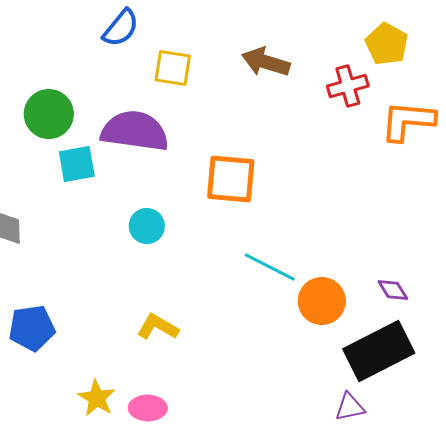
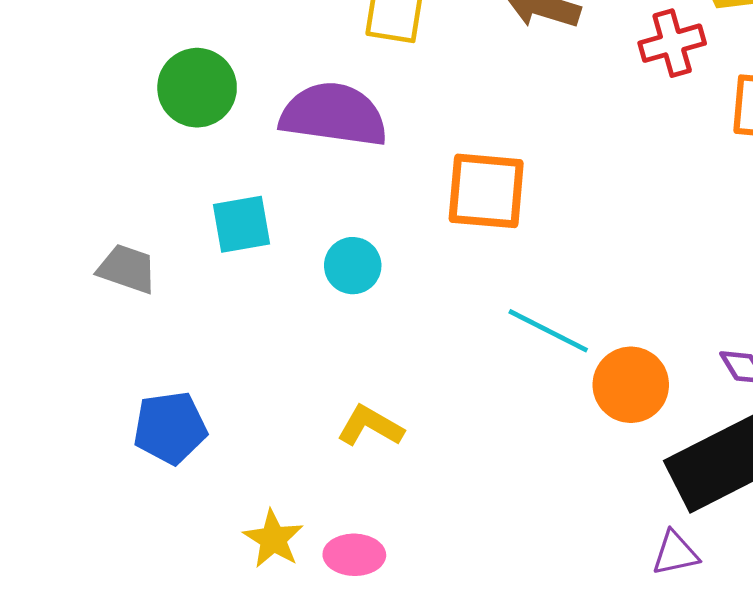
cyan square: (77, 164) -> (242, 224), moved

